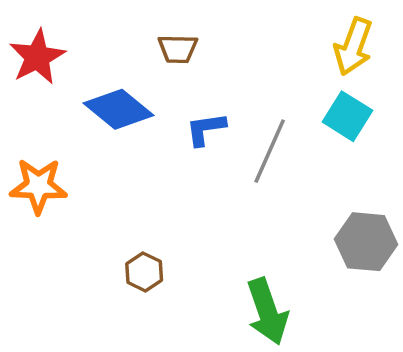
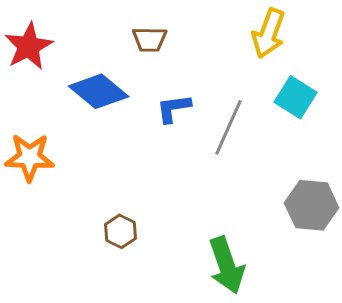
yellow arrow: (353, 46) -> (269, 33), moved

